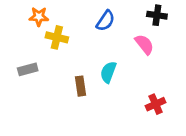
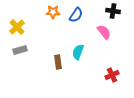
orange star: (39, 17) -> (53, 12), moved
yellow cross: (57, 37) -> (17, 27), moved, turned 35

